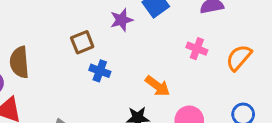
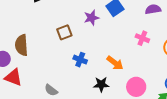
blue cross: (100, 71) -> (80, 60), moved

